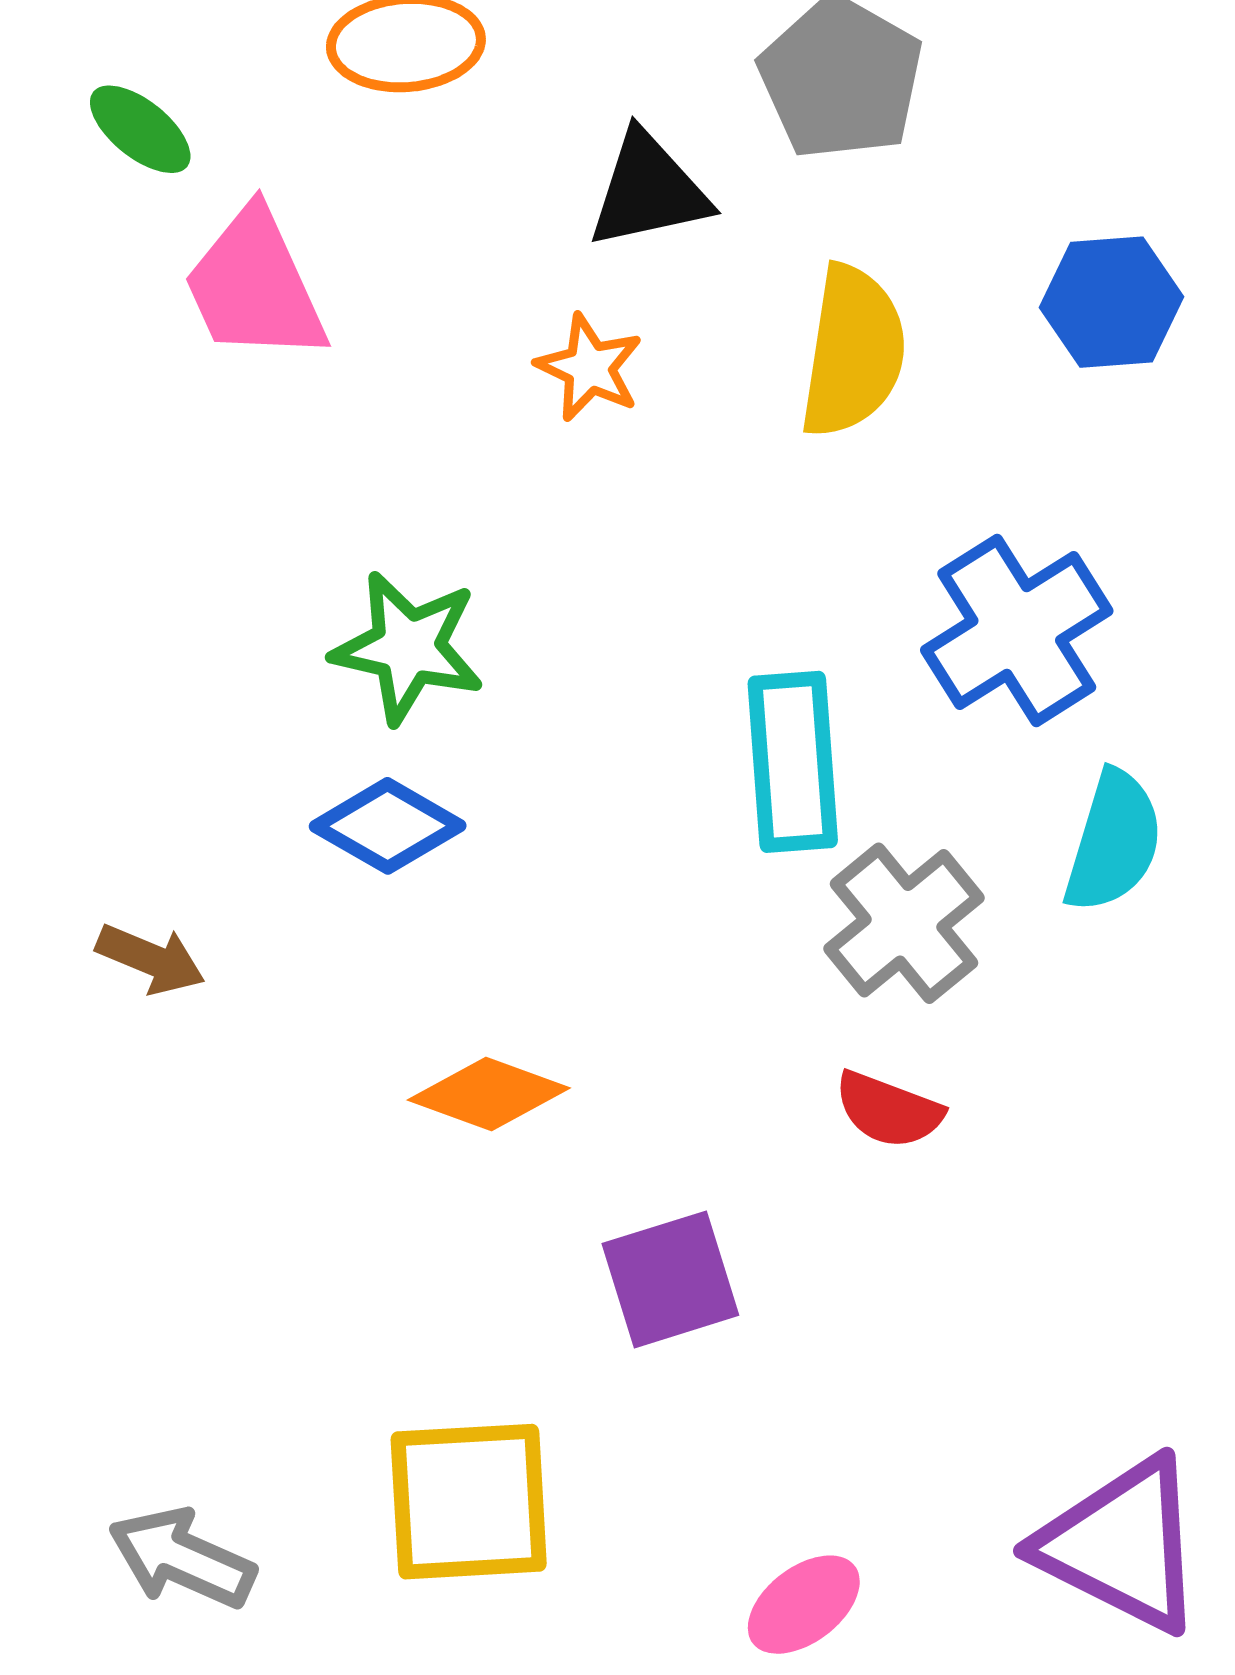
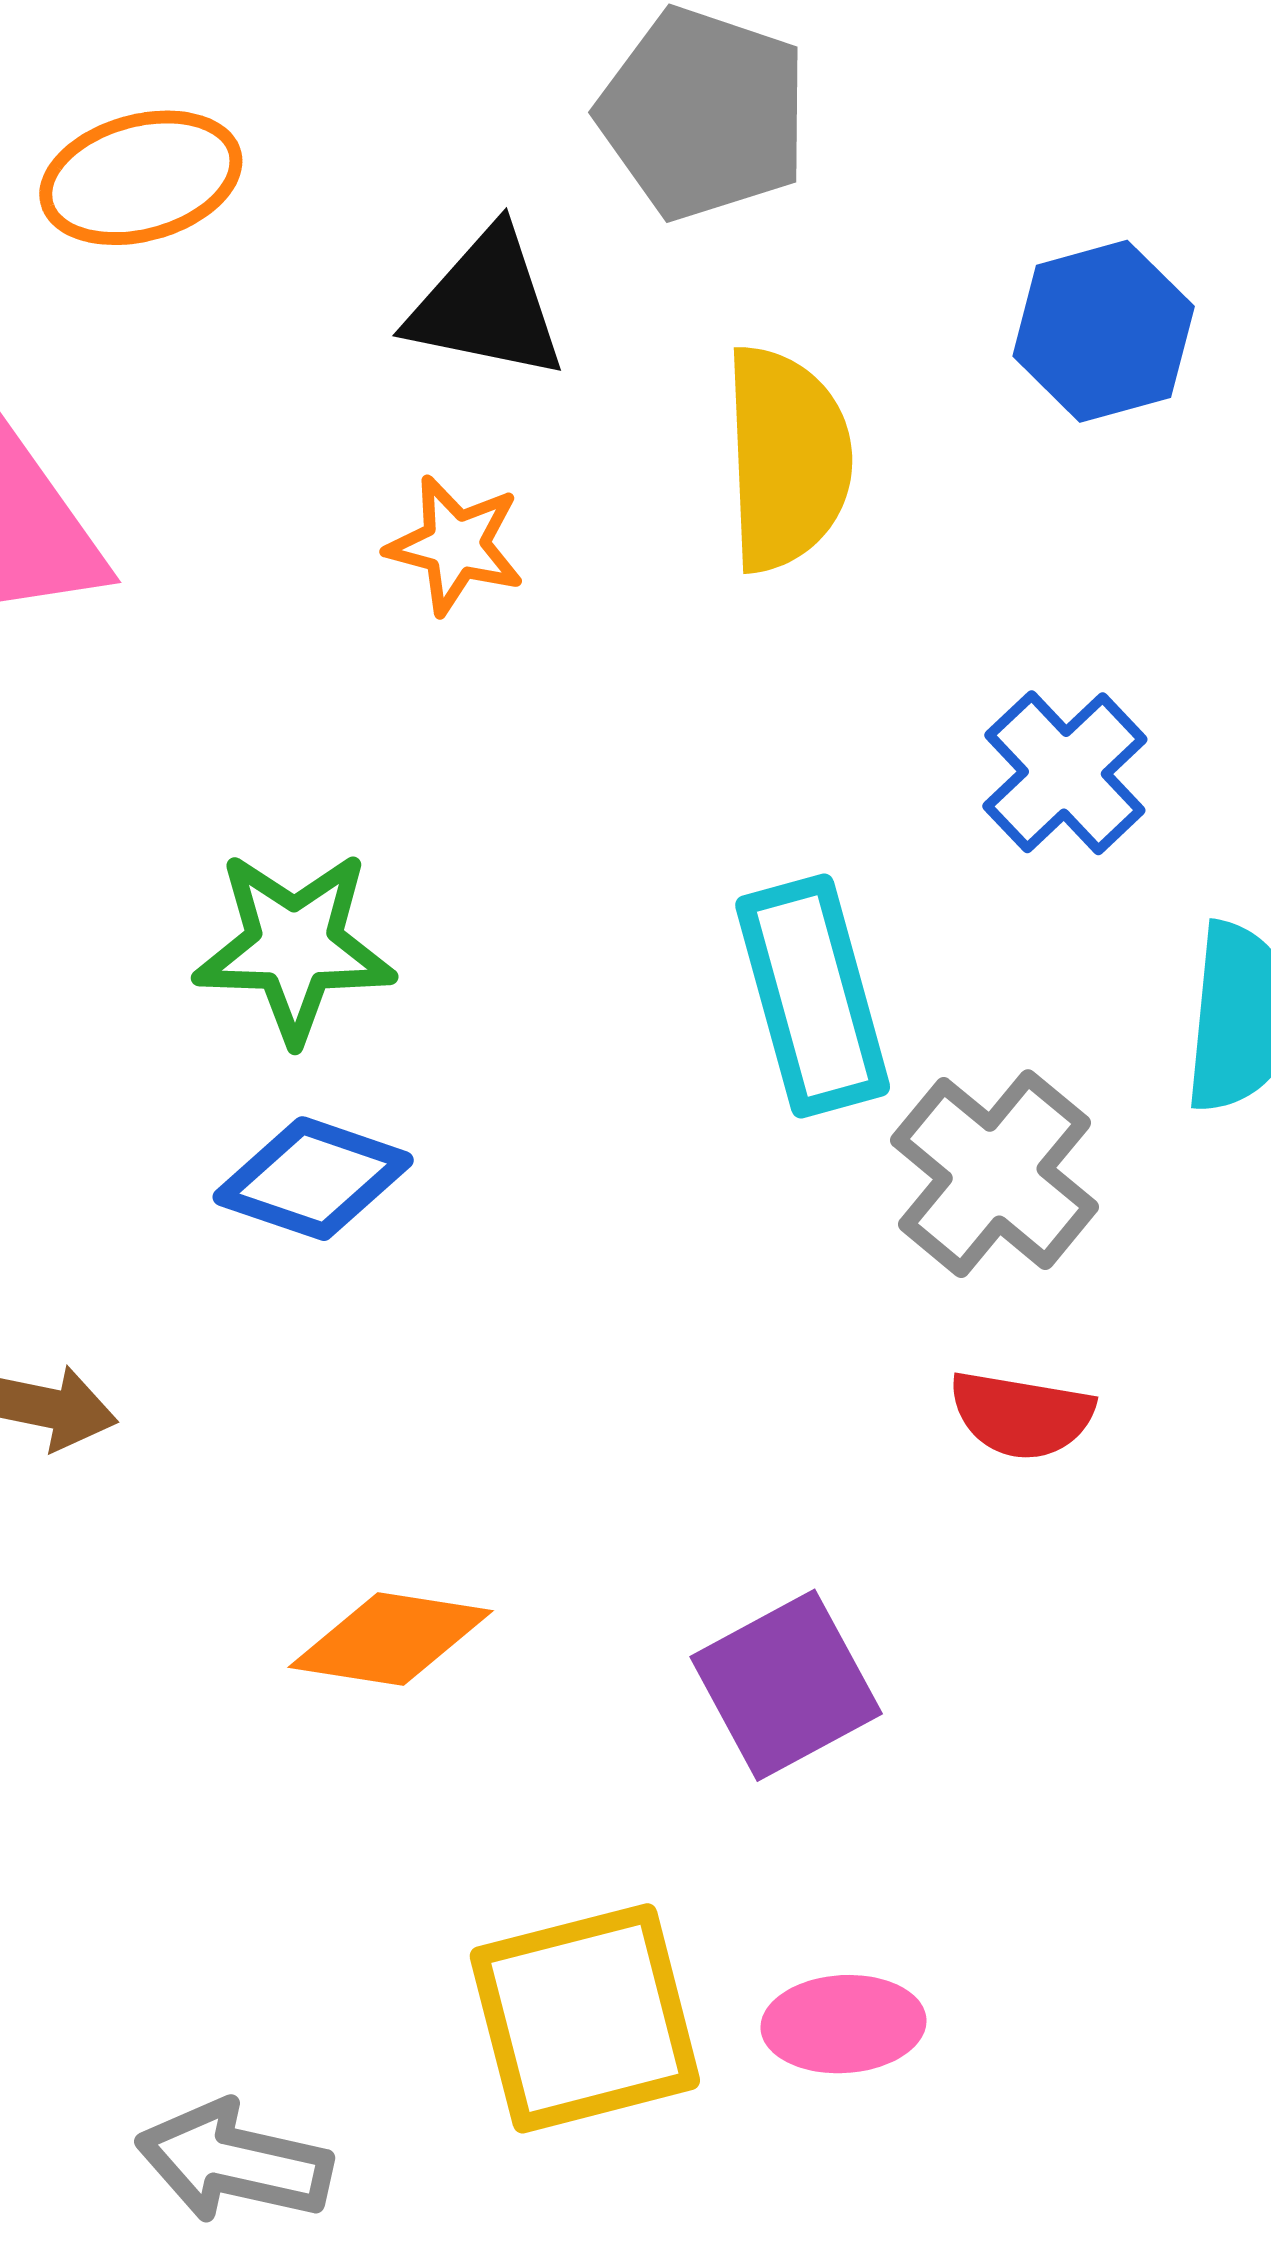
black triangle: (649, 190) -> (487, 305), turned 35
blue cross: (1017, 630) -> (1065, 773), size x0.7
orange diamond: (489, 1094) -> (391, 1639), moved
pink ellipse: (804, 1605) -> (844, 2024), moved, turned 45

